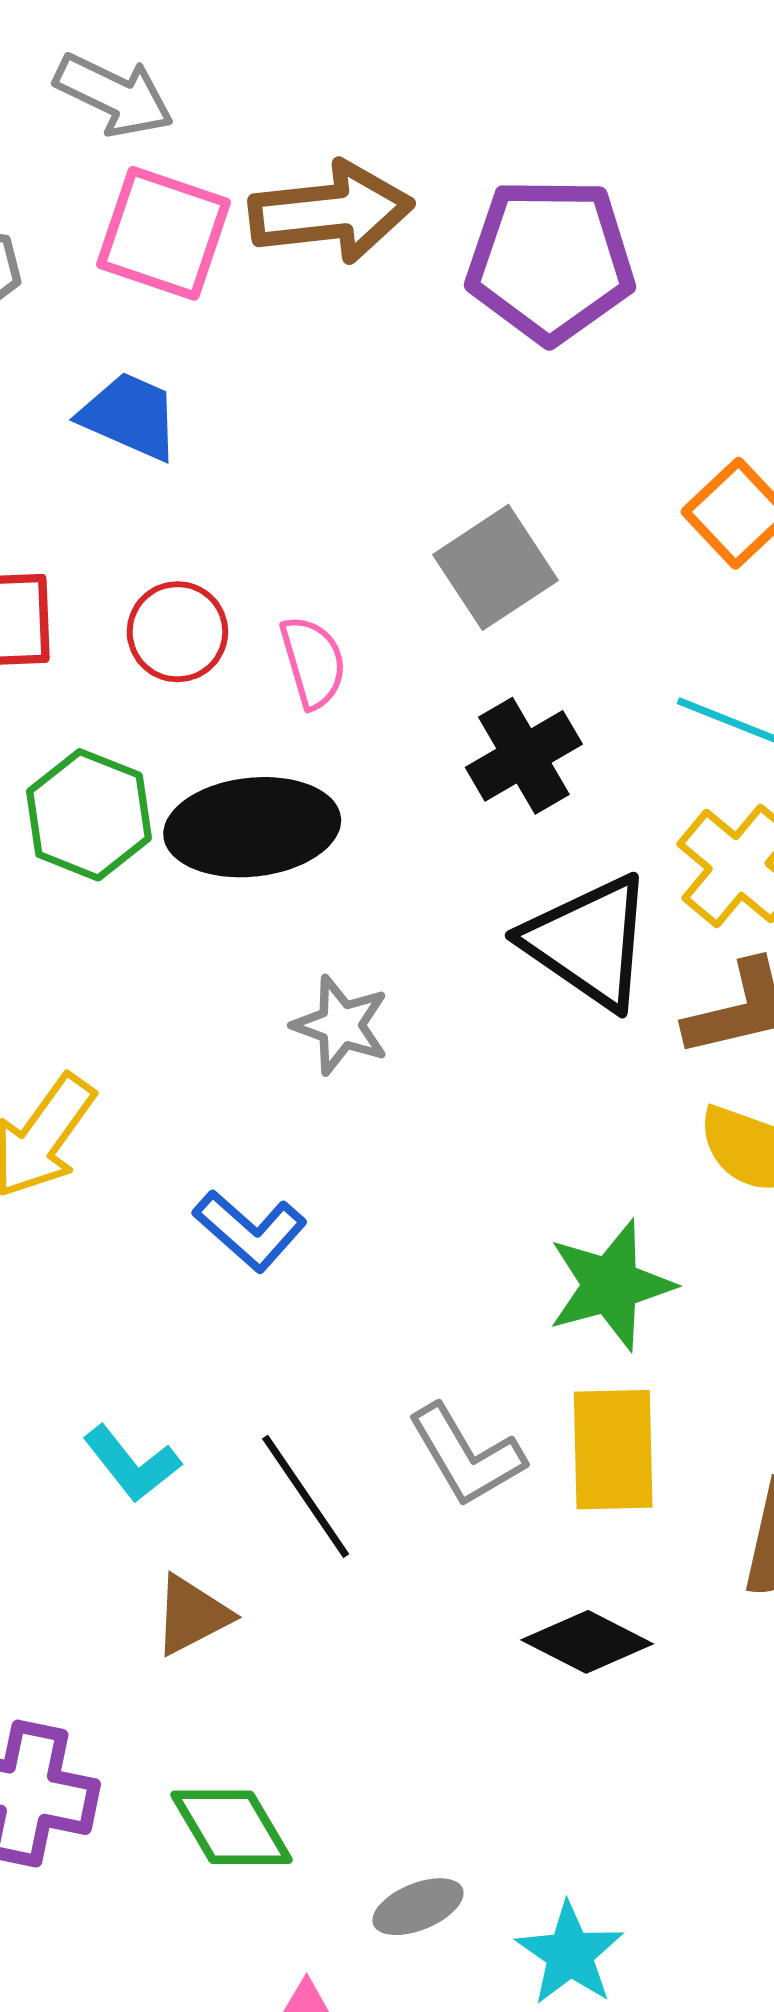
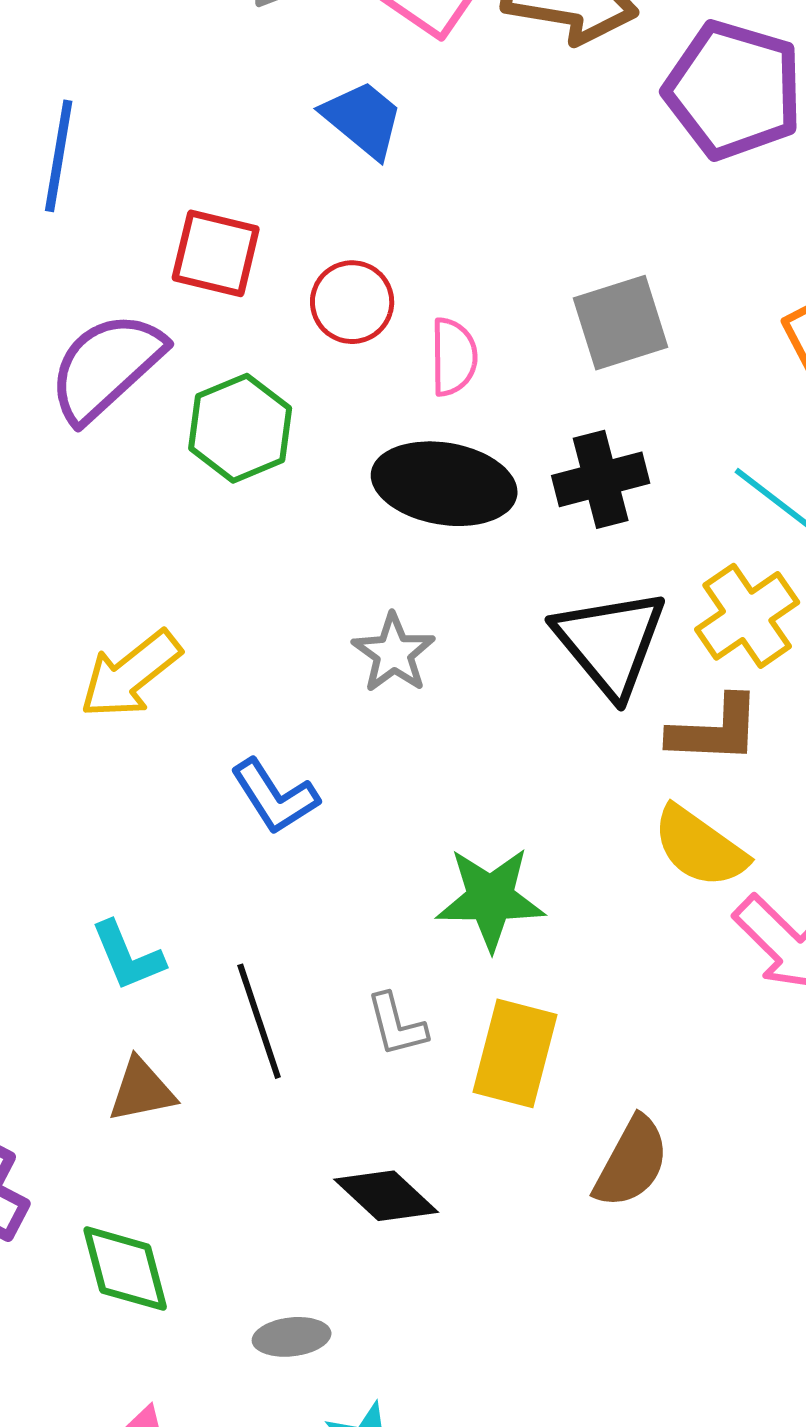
black ellipse: (252, 827) -> (444, 484), moved
green star: (611, 1285) -> (490, 899), moved
gray L-shape: (466, 1455) -> (397, 1025), size x0.7
black diamond: (587, 1642) -> (386, 1196), moved
gray ellipse: (418, 1907) -> (292, 1337), moved

